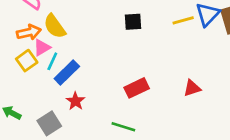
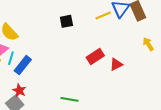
red rectangle: (137, 88) -> (95, 57), moved
red star: (75, 101) -> (19, 90), moved

